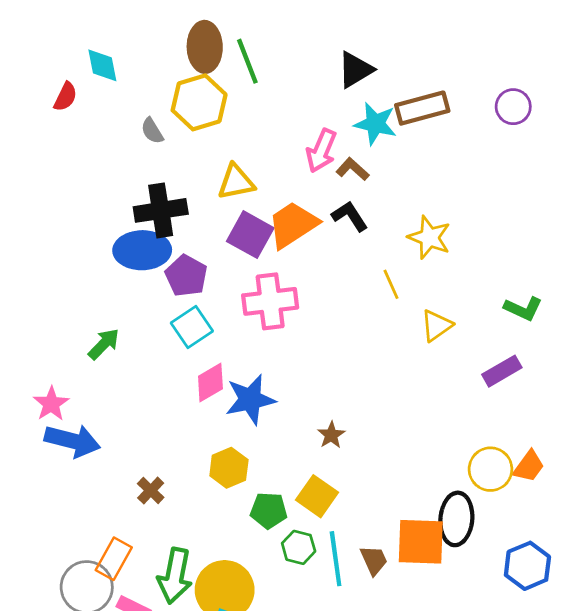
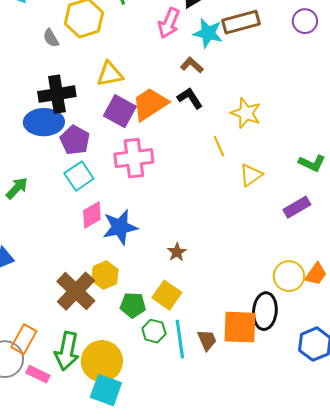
pink arrow: (321, 151) -> (169, 23), moved
brown cross: (151, 490) -> (76, 291), moved, size x2.0

